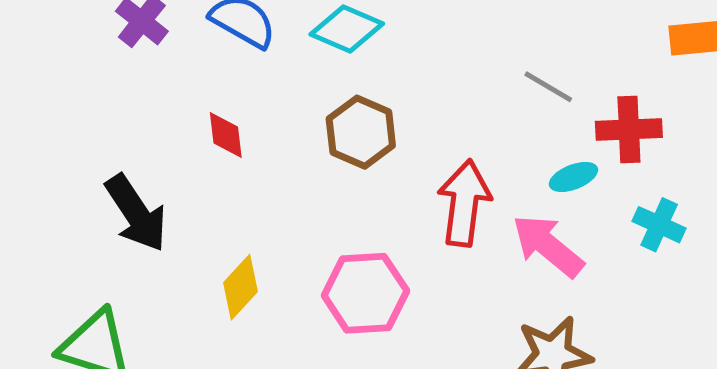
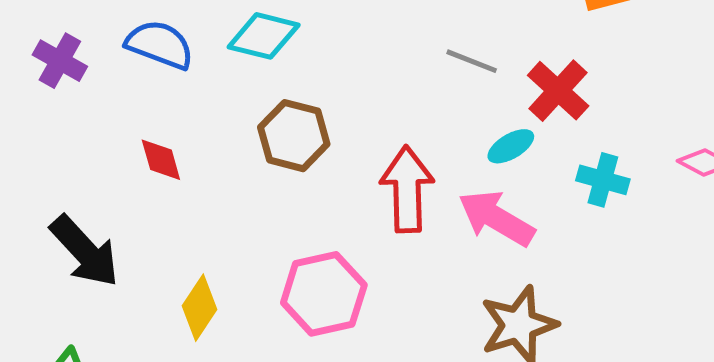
red cross: (629, 129) -> (558, 91), turned -36

